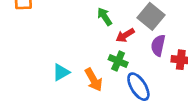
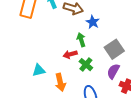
red arrow: (125, 35) -> (70, 54), moved
green cross: (118, 61) -> (86, 65), moved

